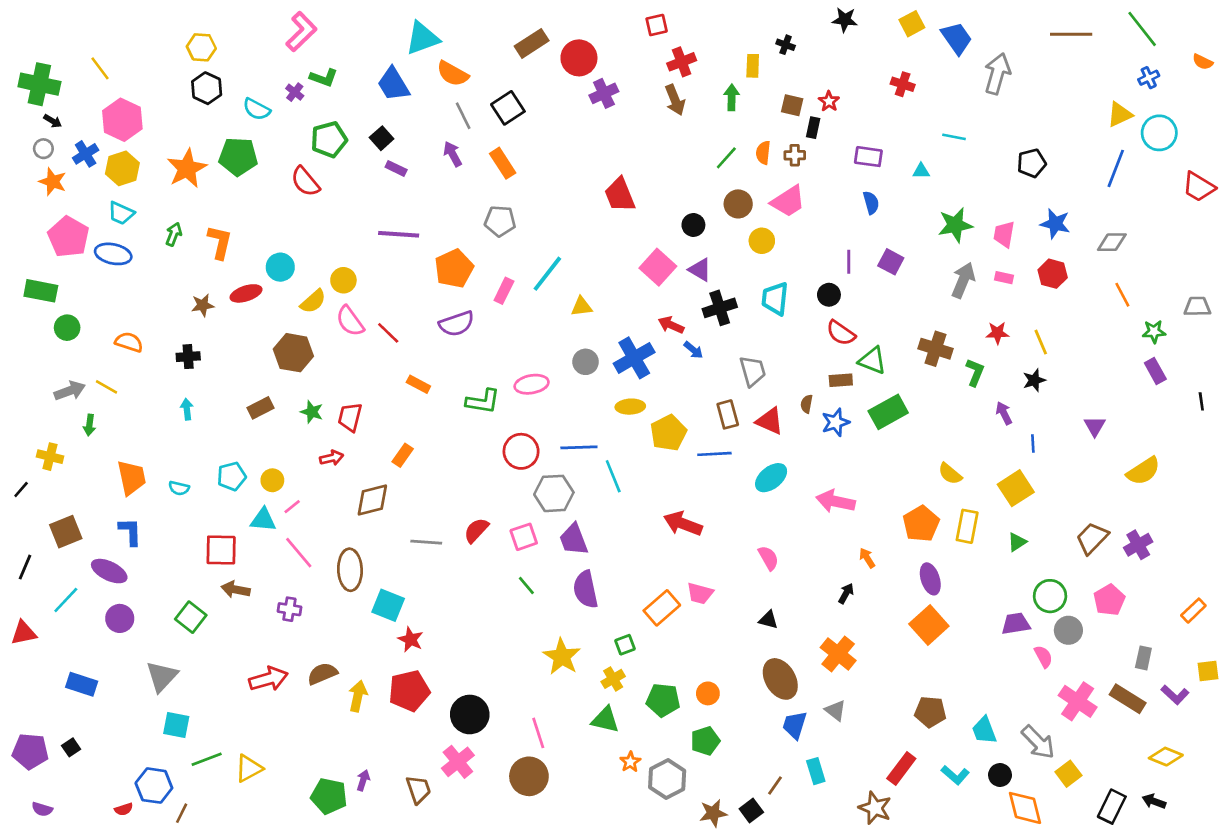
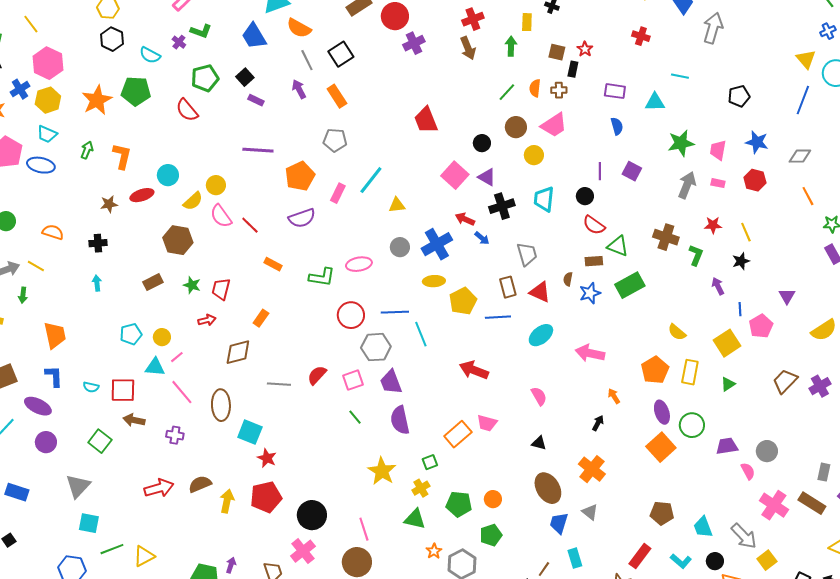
yellow triangle: (1120, 114) -> (806, 59), turned -45
cyan triangle: (921, 171) -> (655, 102), size x1.5
cyan semicircle: (179, 488) -> (91, 387), moved
green circle: (1050, 596) -> (692, 425), moved
pink pentagon: (1109, 600) -> (761, 326), moved

